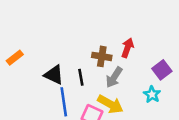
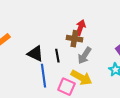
red arrow: (128, 48) -> (80, 28), moved

